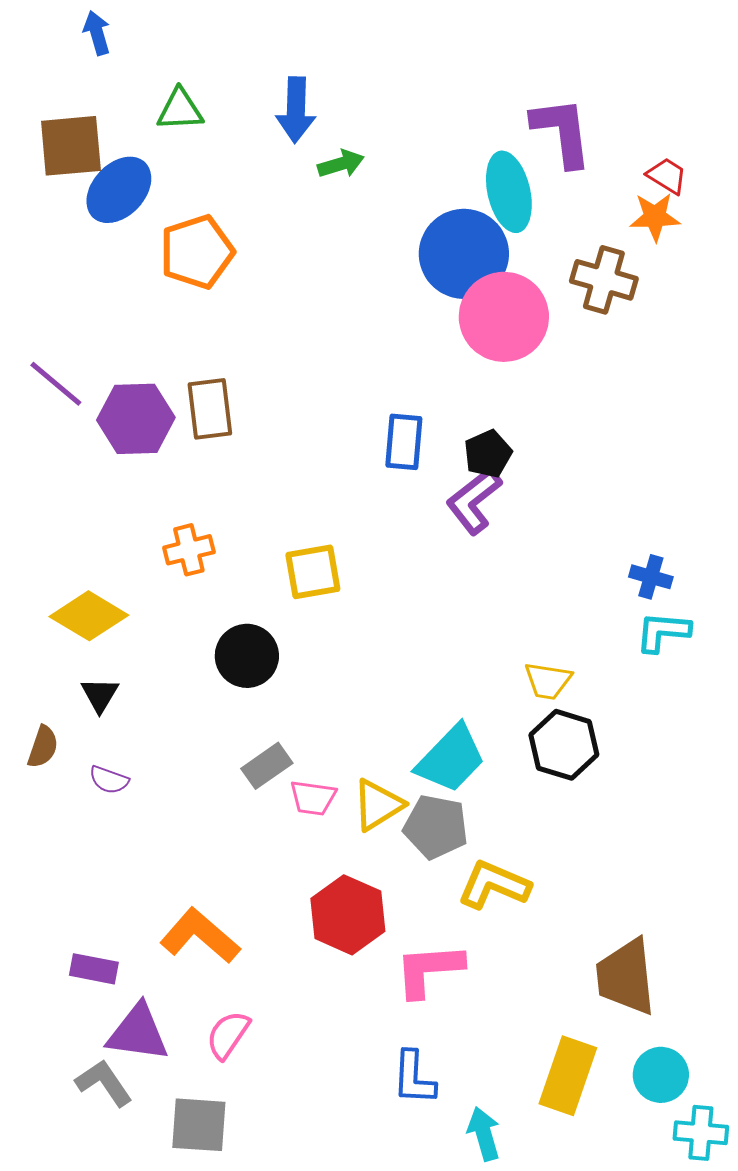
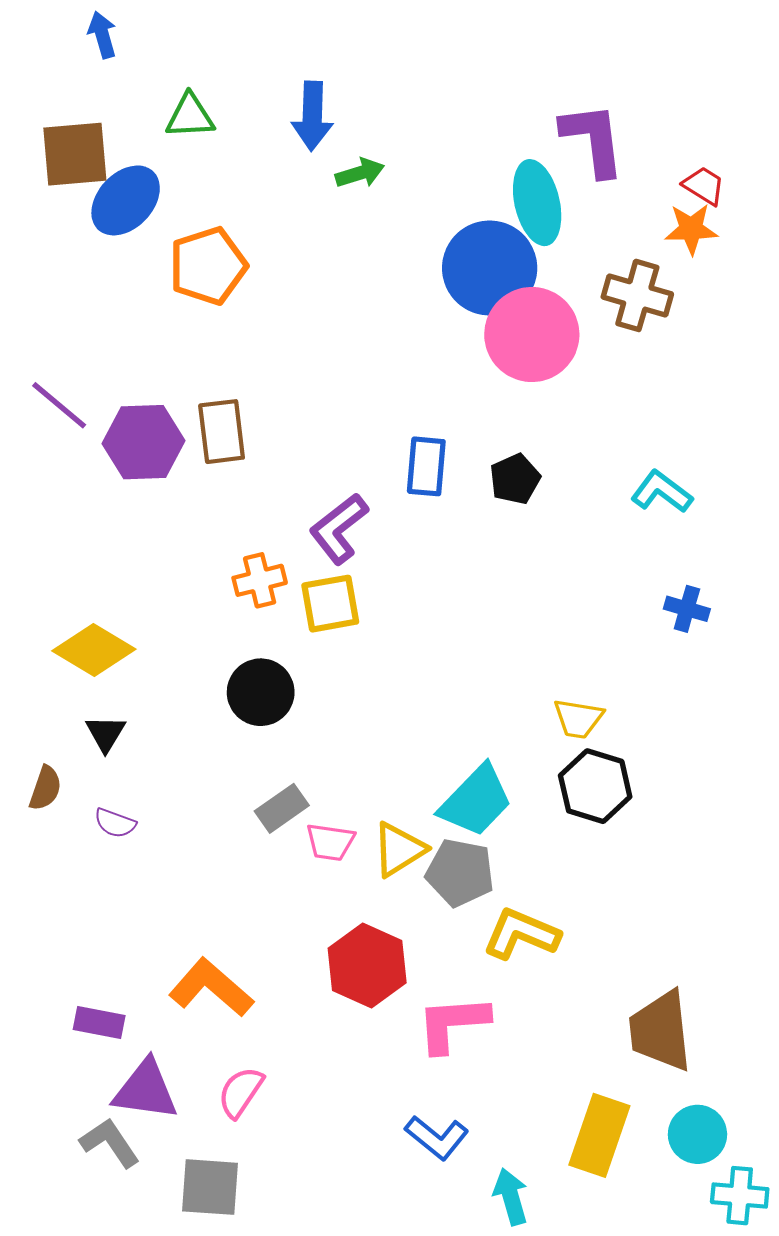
purple L-shape: (474, 501) -> (339, 529), moved
orange cross: (189, 550) -> (260, 580), moved
cyan L-shape: (663, 632) -> (662, 492), moved, turned 32
blue L-shape: (414, 1078) -> (437, 1138), turned -54

